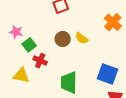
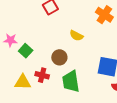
brown circle: (63, 39) -> (59, 57), moved
red cross: (40, 61) -> (42, 75), moved

